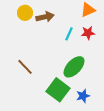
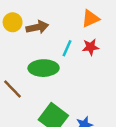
green ellipse: (74, 67) -> (44, 68), moved, turned 45

